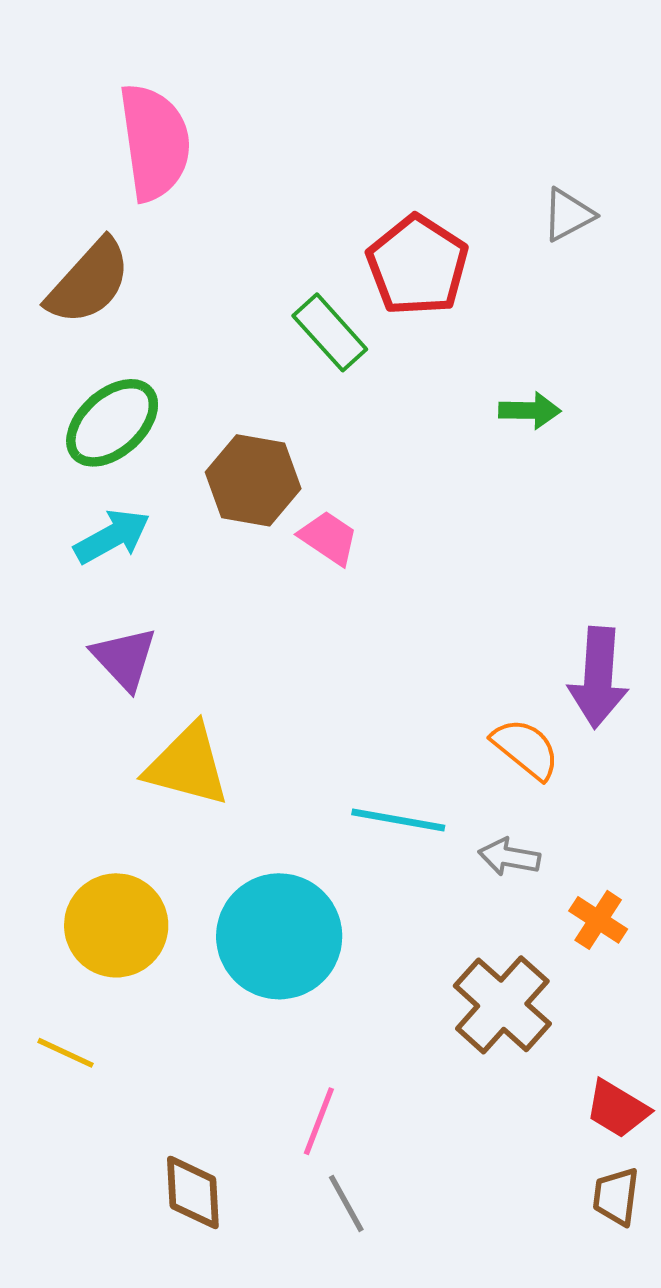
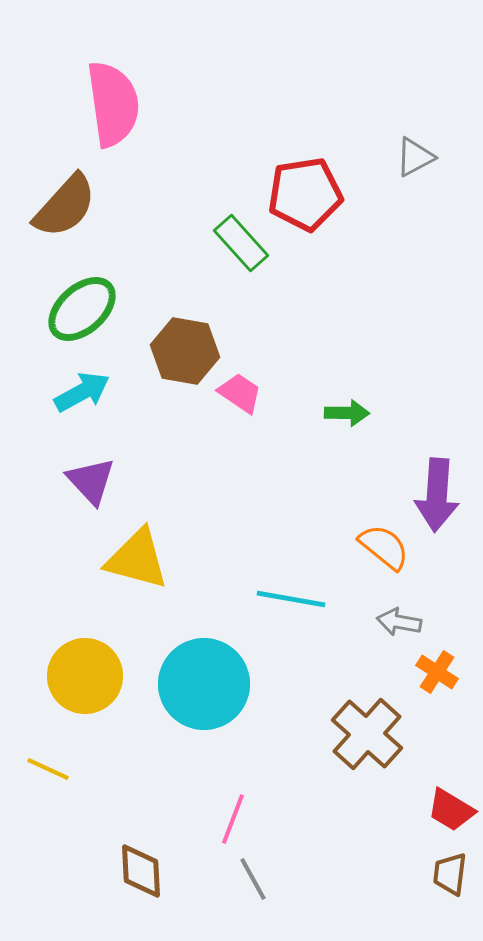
red pentagon: (417, 265) -> (305, 194), turned 30
green arrow: (530, 411) -> (347, 413), moved
gray arrow: (509, 857) -> (399, 622), moved

